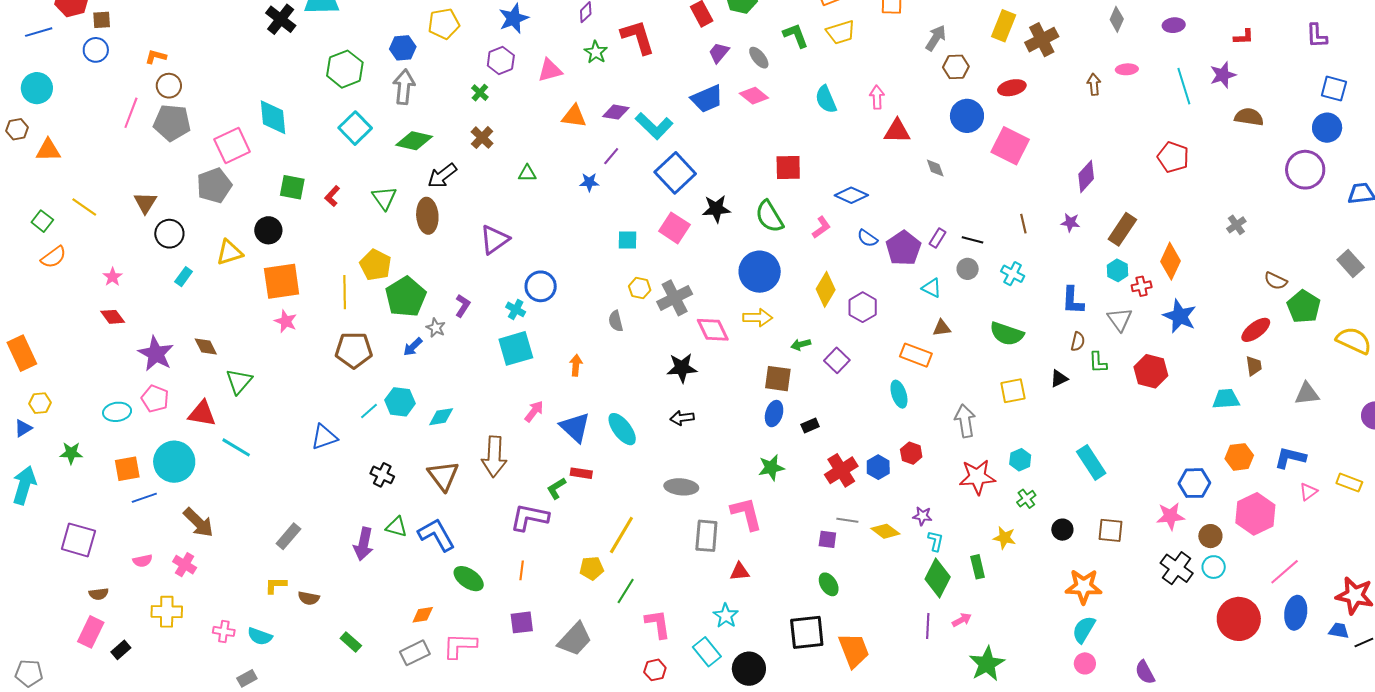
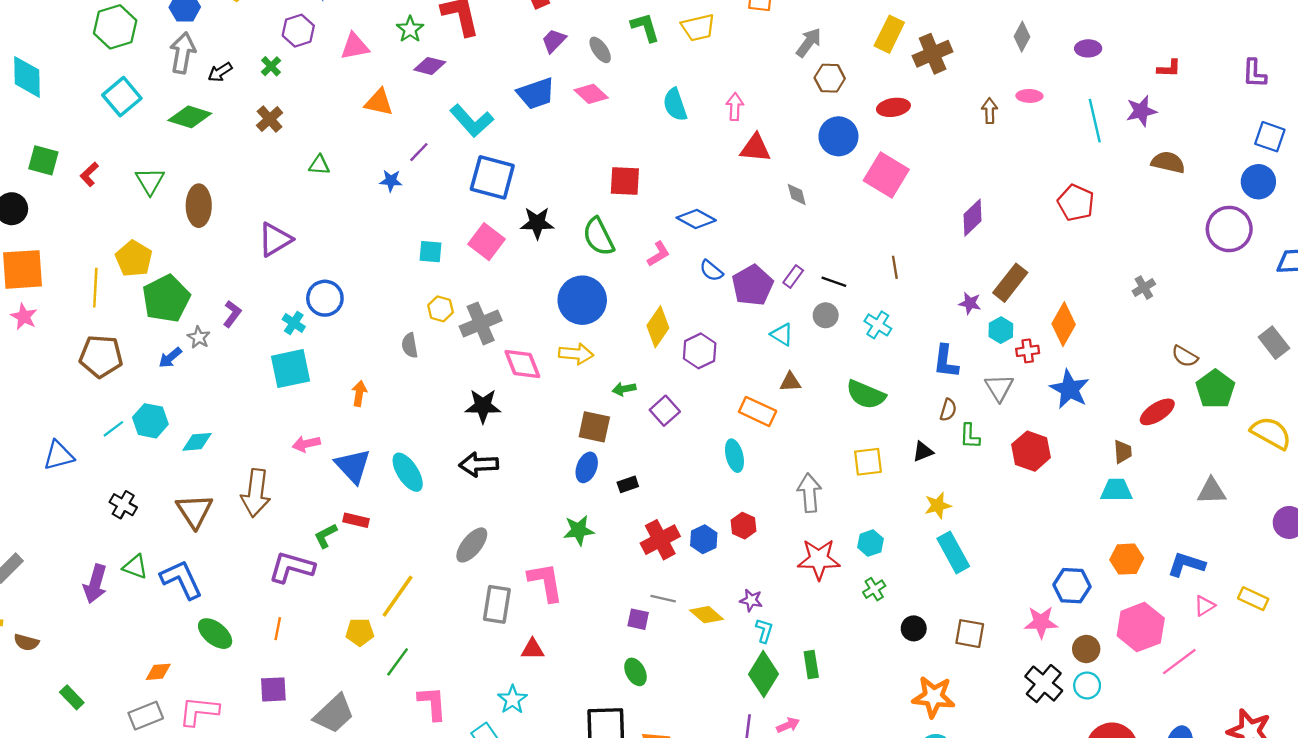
purple diamond: (616, 112) -> (430, 66), moved
blue square: (675, 173) -> (492, 177), turned -36
black arrow: (442, 176) -> (220, 72), moved, size x0.7
purple star: (1070, 223) -> (970, 303), moved
brown trapezoid: (1254, 366) -> (1123, 452), moved
pink arrow: (534, 411) -> (306, 444), turned -145
black arrow: (682, 418) -> (479, 464), size x1.4
gray ellipse: (681, 487) -> (472, 545), turned -60
yellow star: (1004, 538) -> (938, 506), moved, turned -30
pink line: (1285, 572) -> (1179, 662), moved

